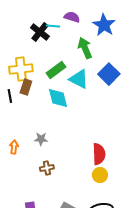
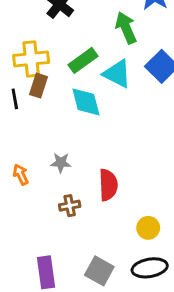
orange arrow: (14, 147) -> (21, 175), turned -32
red semicircle: (99, 154) -> (108, 185), moved
yellow circle: (100, 175) -> (148, 228), moved

